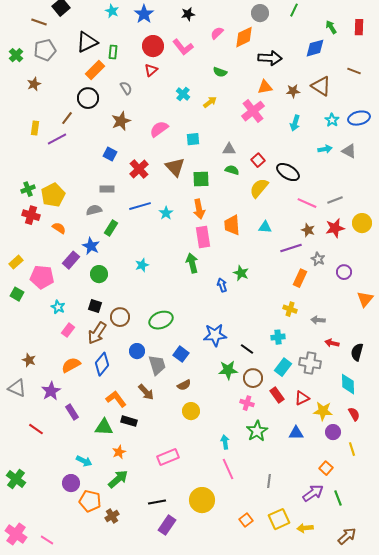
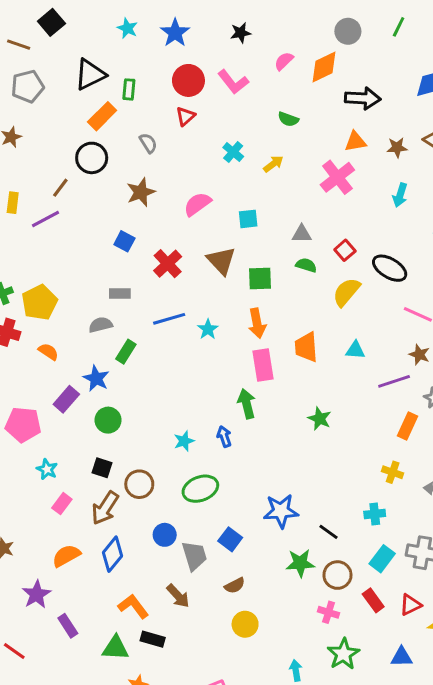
cyan star: (142, 265) -> (184, 441), moved
blue arrow: (222, 285) -> (224, 437), moved

